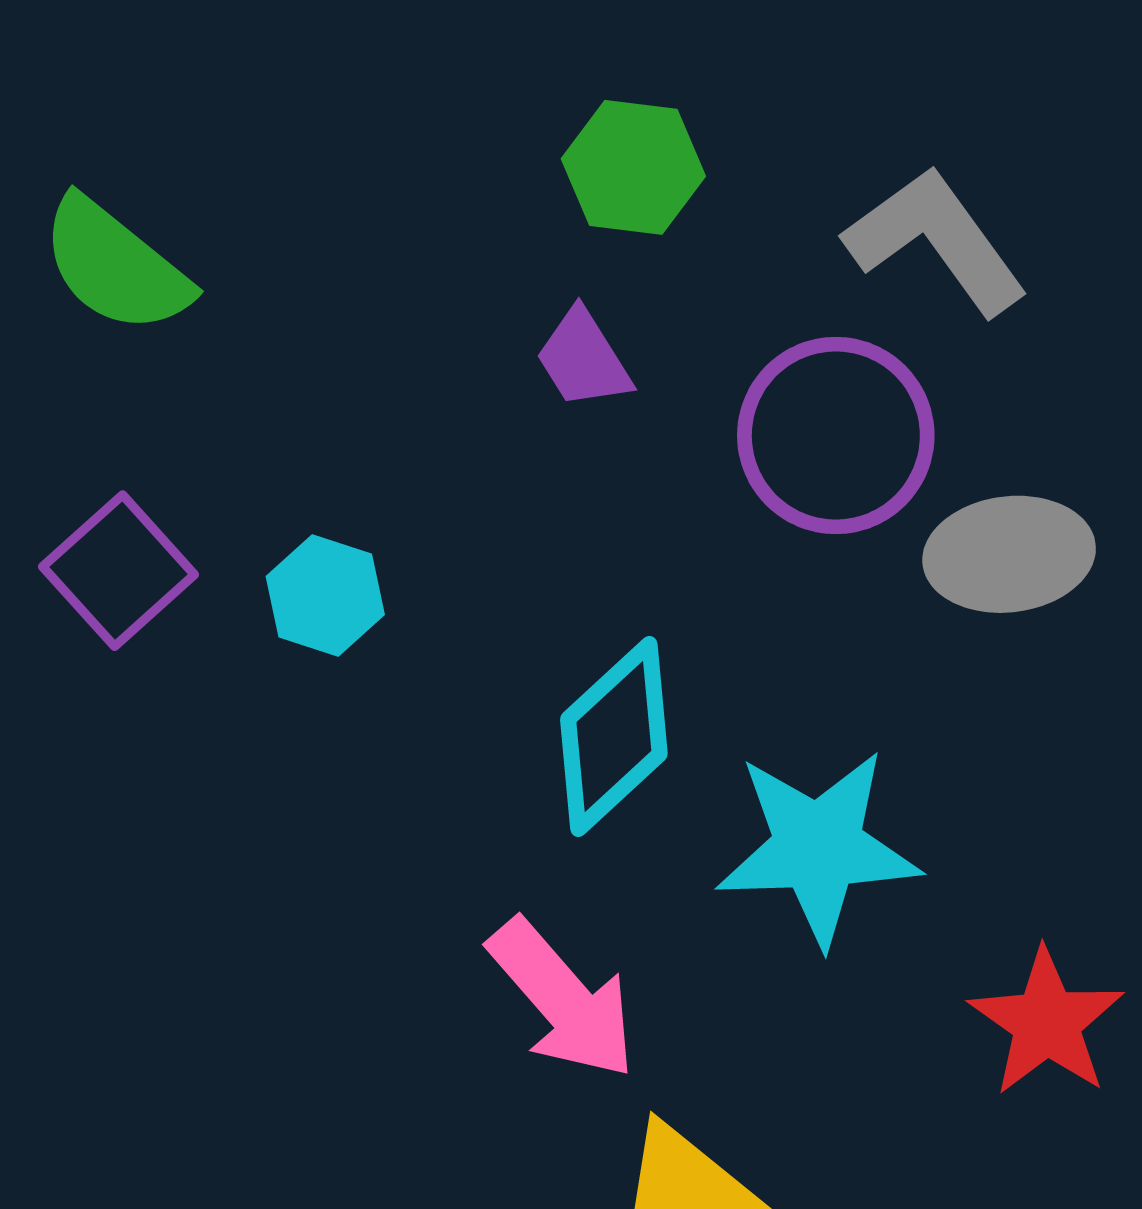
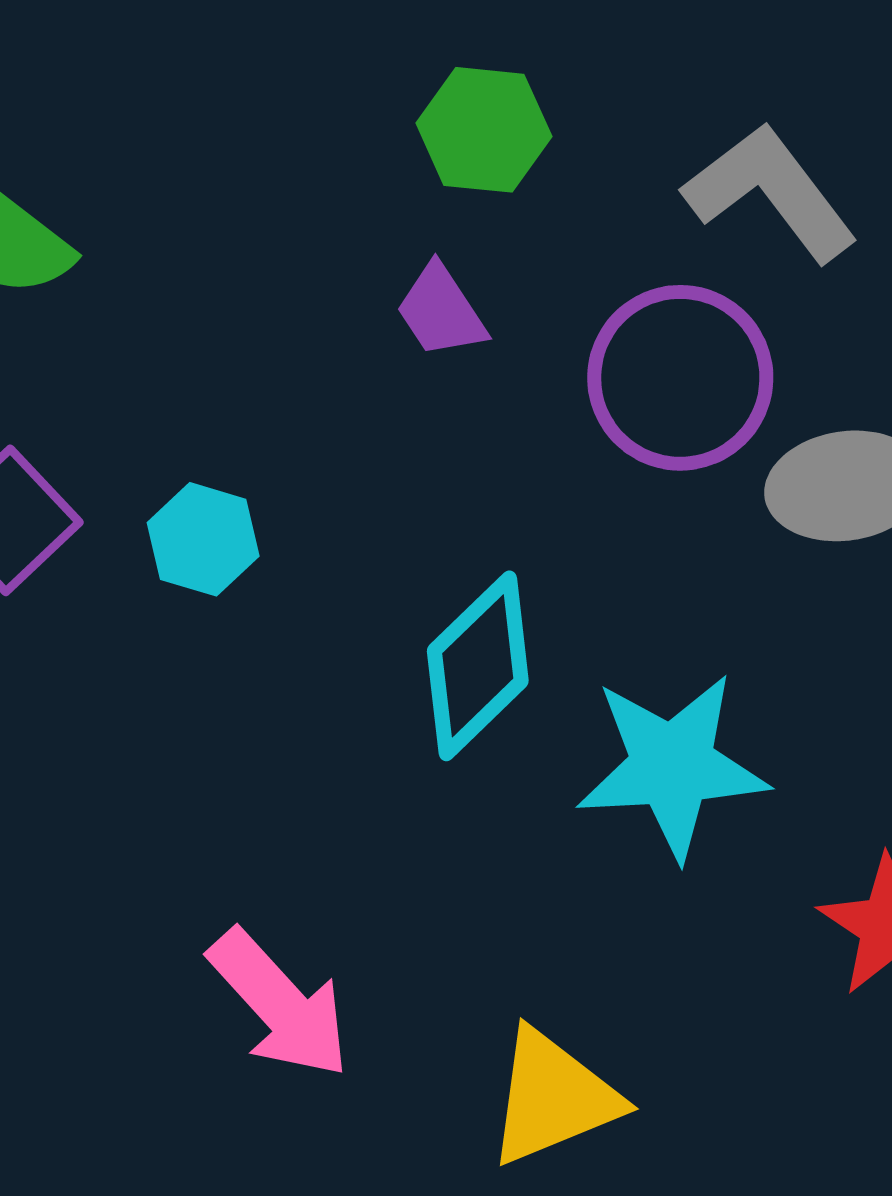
pink arrow: (563, 999) -> (280, 1004), moved

